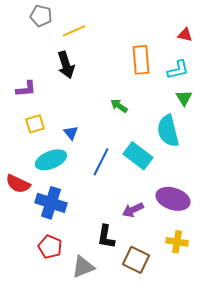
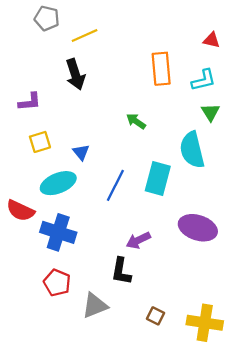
cyan rectangle: (138, 156) -> (158, 179), turned 68
purple arrow: (133, 210) -> (138, 240), moved
yellow cross: (177, 242) -> (205, 323), moved, size x1.4
brown square: (136, 260) -> (155, 316), moved, size x0.6

